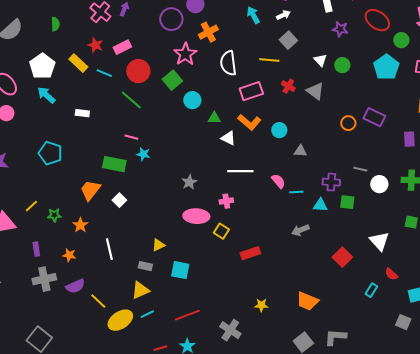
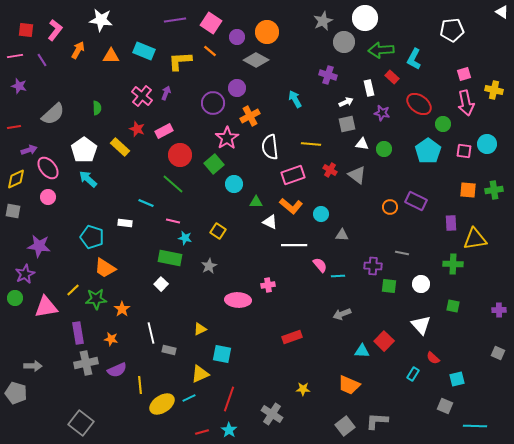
white arrow: (283, 15) -> (346, 102), moved
gray square: (288, 40) -> (347, 124), moved, turned 30
white triangle: (320, 60) -> (362, 144), turned -40
cyan line: (104, 73) -> (146, 203), moved
white rectangle: (82, 113) -> (125, 223), moved
green rectangle: (114, 164) -> (170, 258), moved
white line: (240, 171) -> (294, 245), moved
gray star: (189, 182) -> (209, 266), moved
white circle: (379, 184) -> (421, 284), moved
orange trapezoid: (90, 190) -> (105, 268), moved, turned -95
cyan triangle: (320, 205) -> (362, 351), moved
green star: (54, 215) -> (96, 299), size x1.5
yellow square: (221, 231) -> (218, 231), moved
purple rectangle: (36, 249) -> (78, 333), size x1.5
gray rectangle: (145, 266) -> (169, 350), moved
yellow triangle: (140, 290) -> (200, 374), moved
yellow line: (98, 301) -> (140, 385), turned 42
red line: (187, 315) -> (229, 399), turned -50

